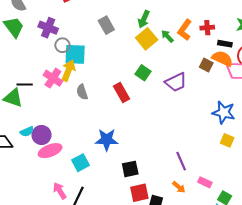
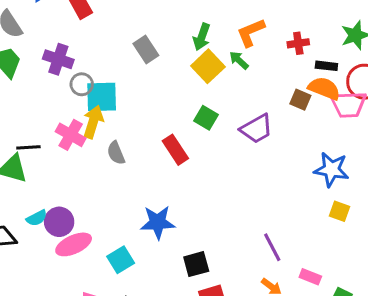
orange L-shape: (185, 30) -> (251, 33), moved, turned 35

